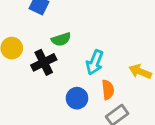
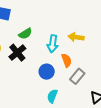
yellow arrow: (140, 72) -> (76, 37), moved

